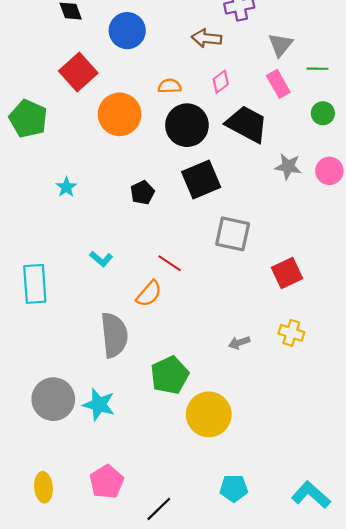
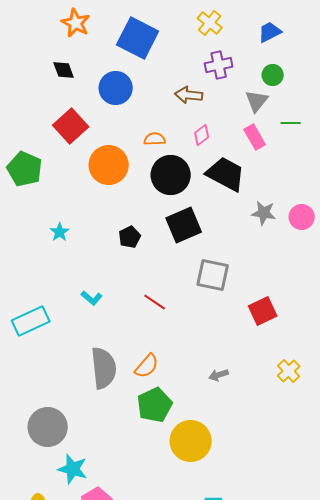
green circle: (323, 113) -> (273, 75), moved
cyan rectangle: (35, 284) -> (31, 321), turned 69
orange semicircle: (149, 294) -> (147, 366), moved
yellow cross: (291, 333) -> (289, 371), moved, turned 30
cyan star: (99, 405) -> (73, 469), moved

